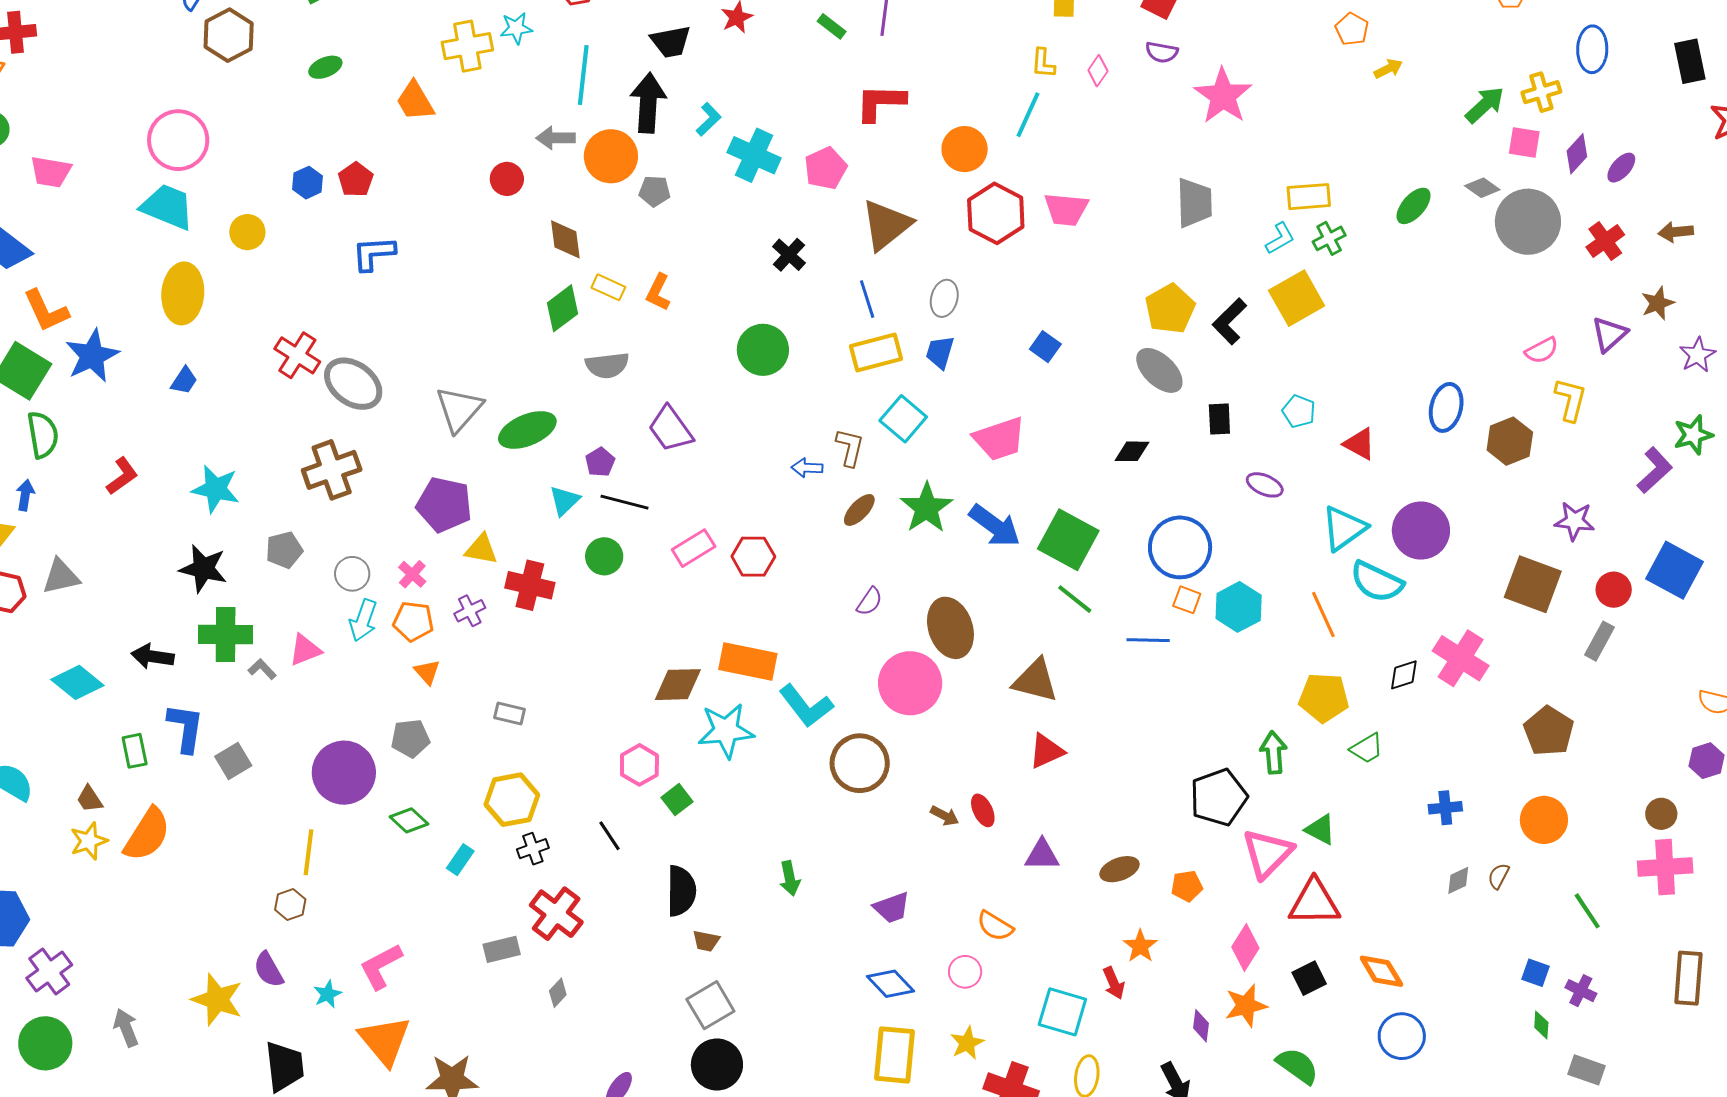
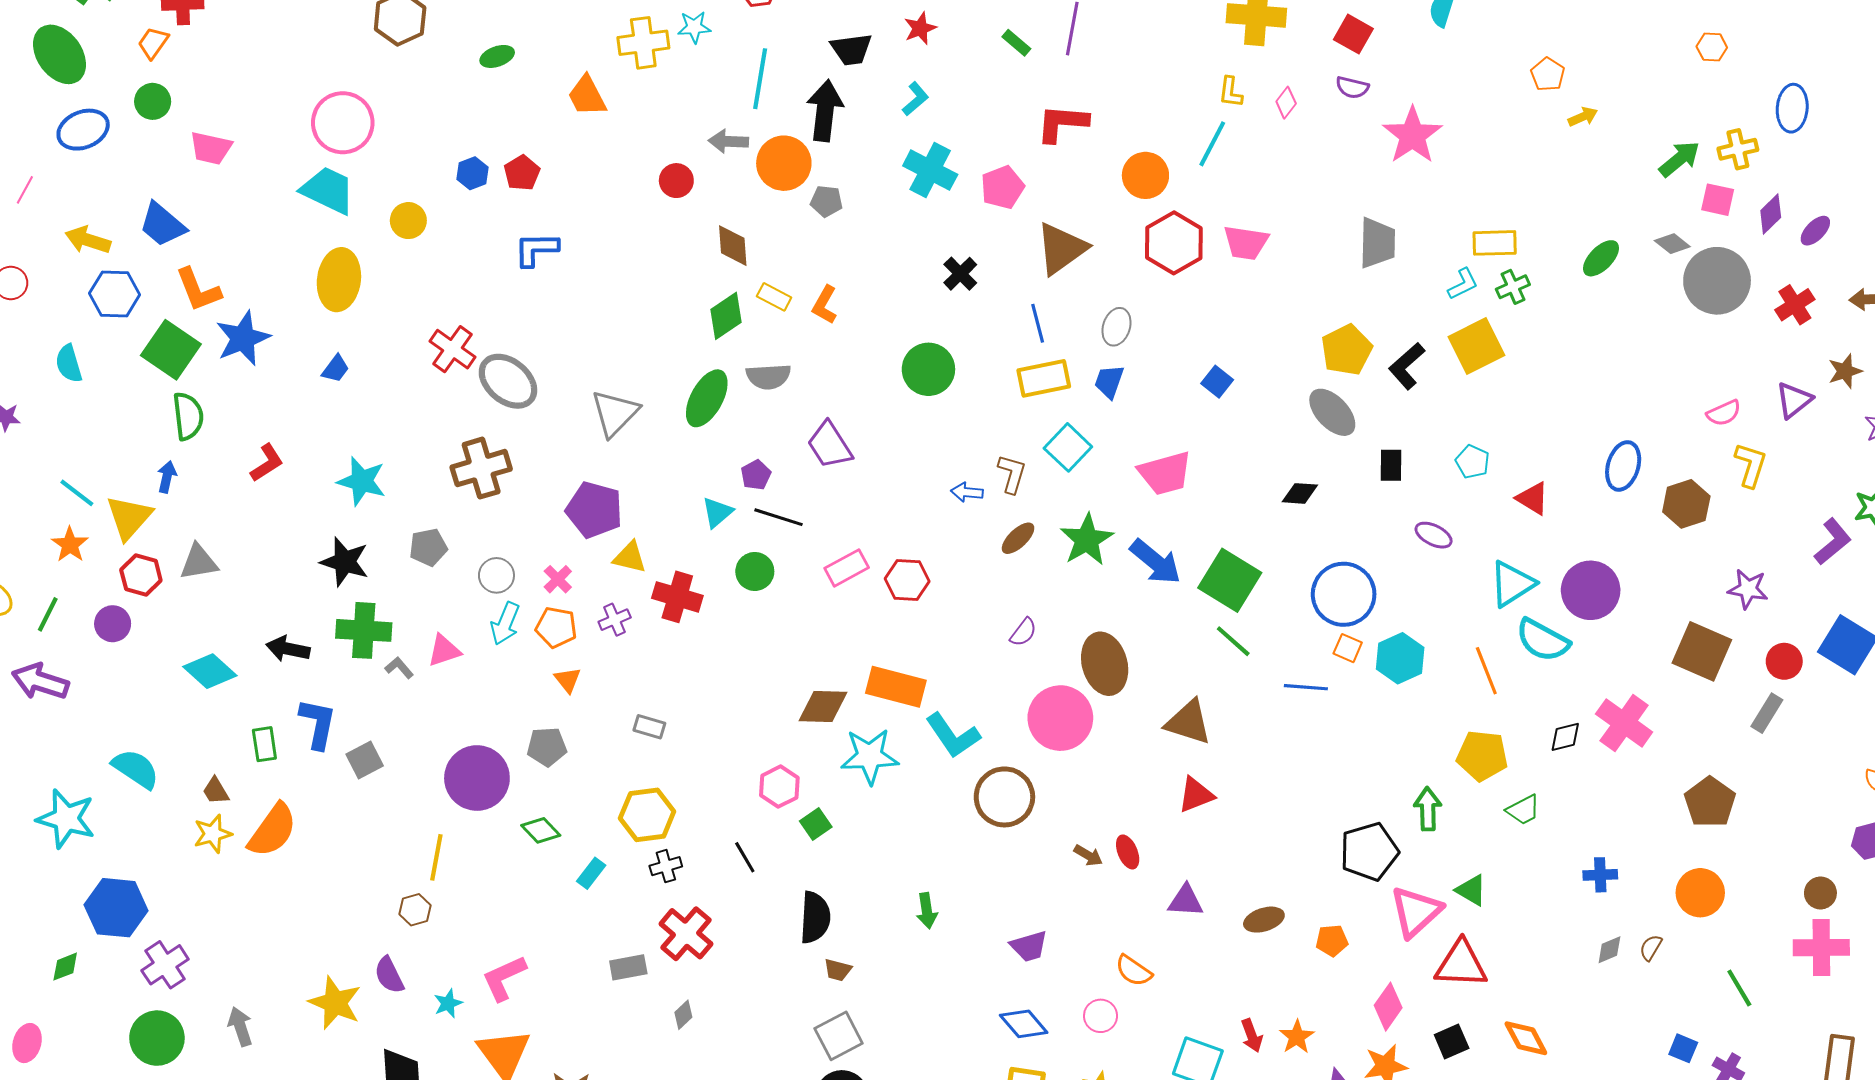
cyan L-shape: (709, 119) -> (915, 99), moved
green ellipse: (527, 430) -> (707, 398), moved, turned -42
orange star: (1140, 946) -> (1297, 1037), moved

